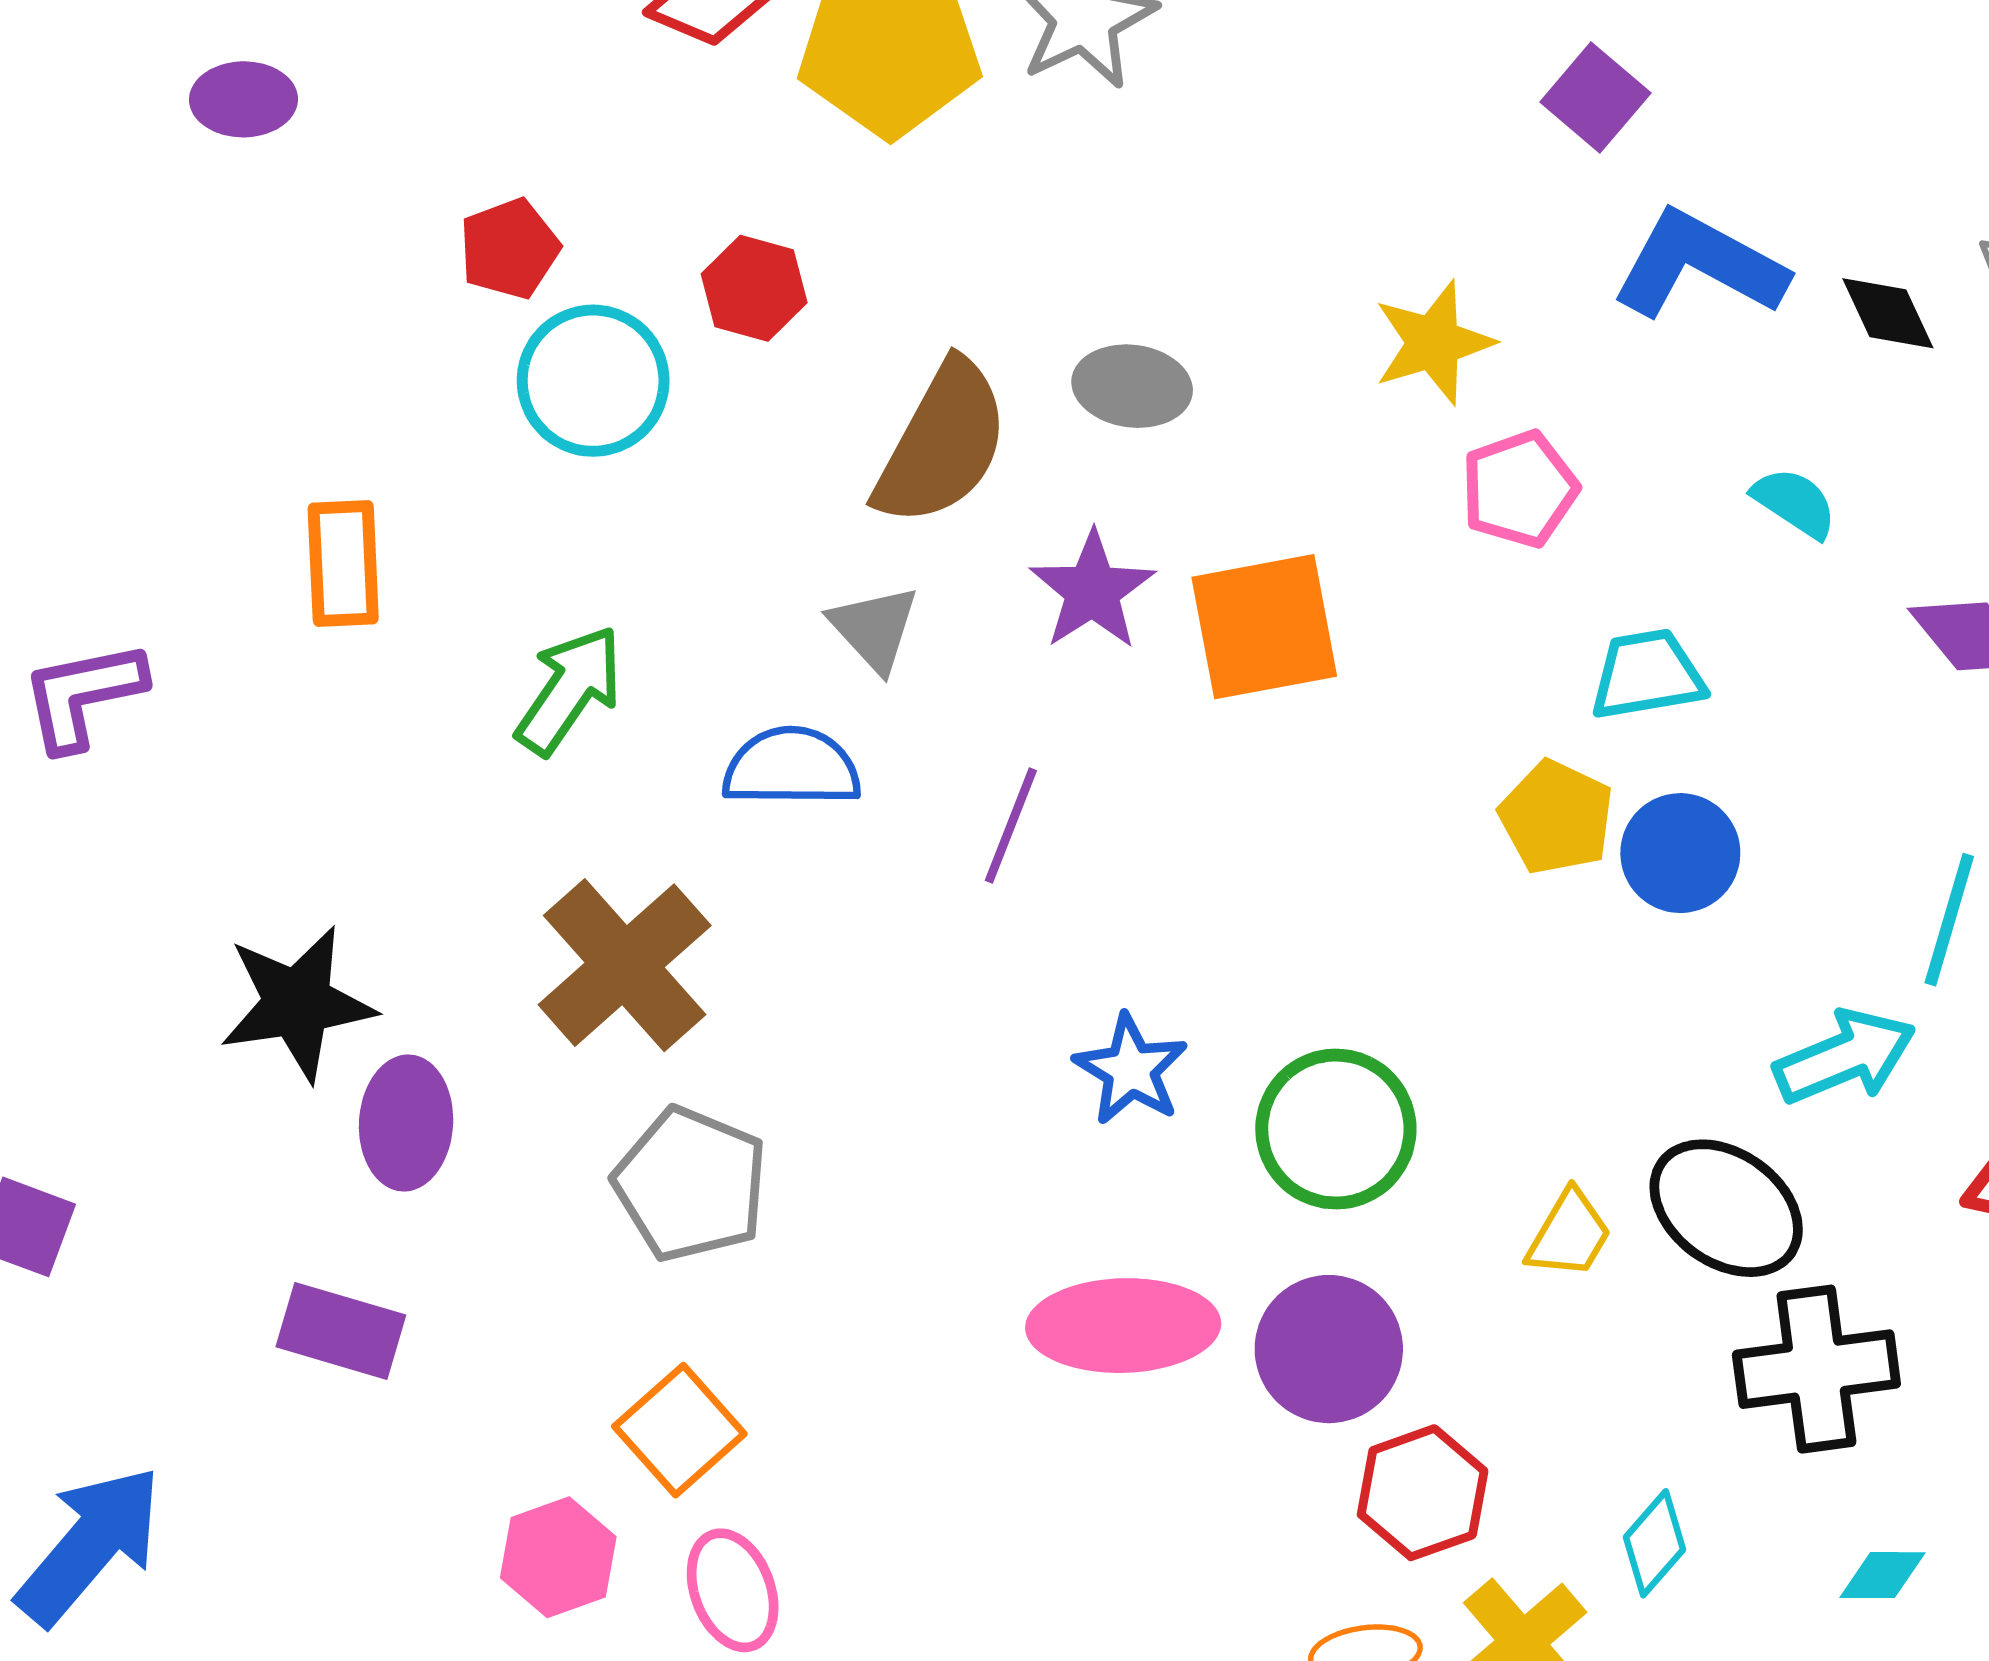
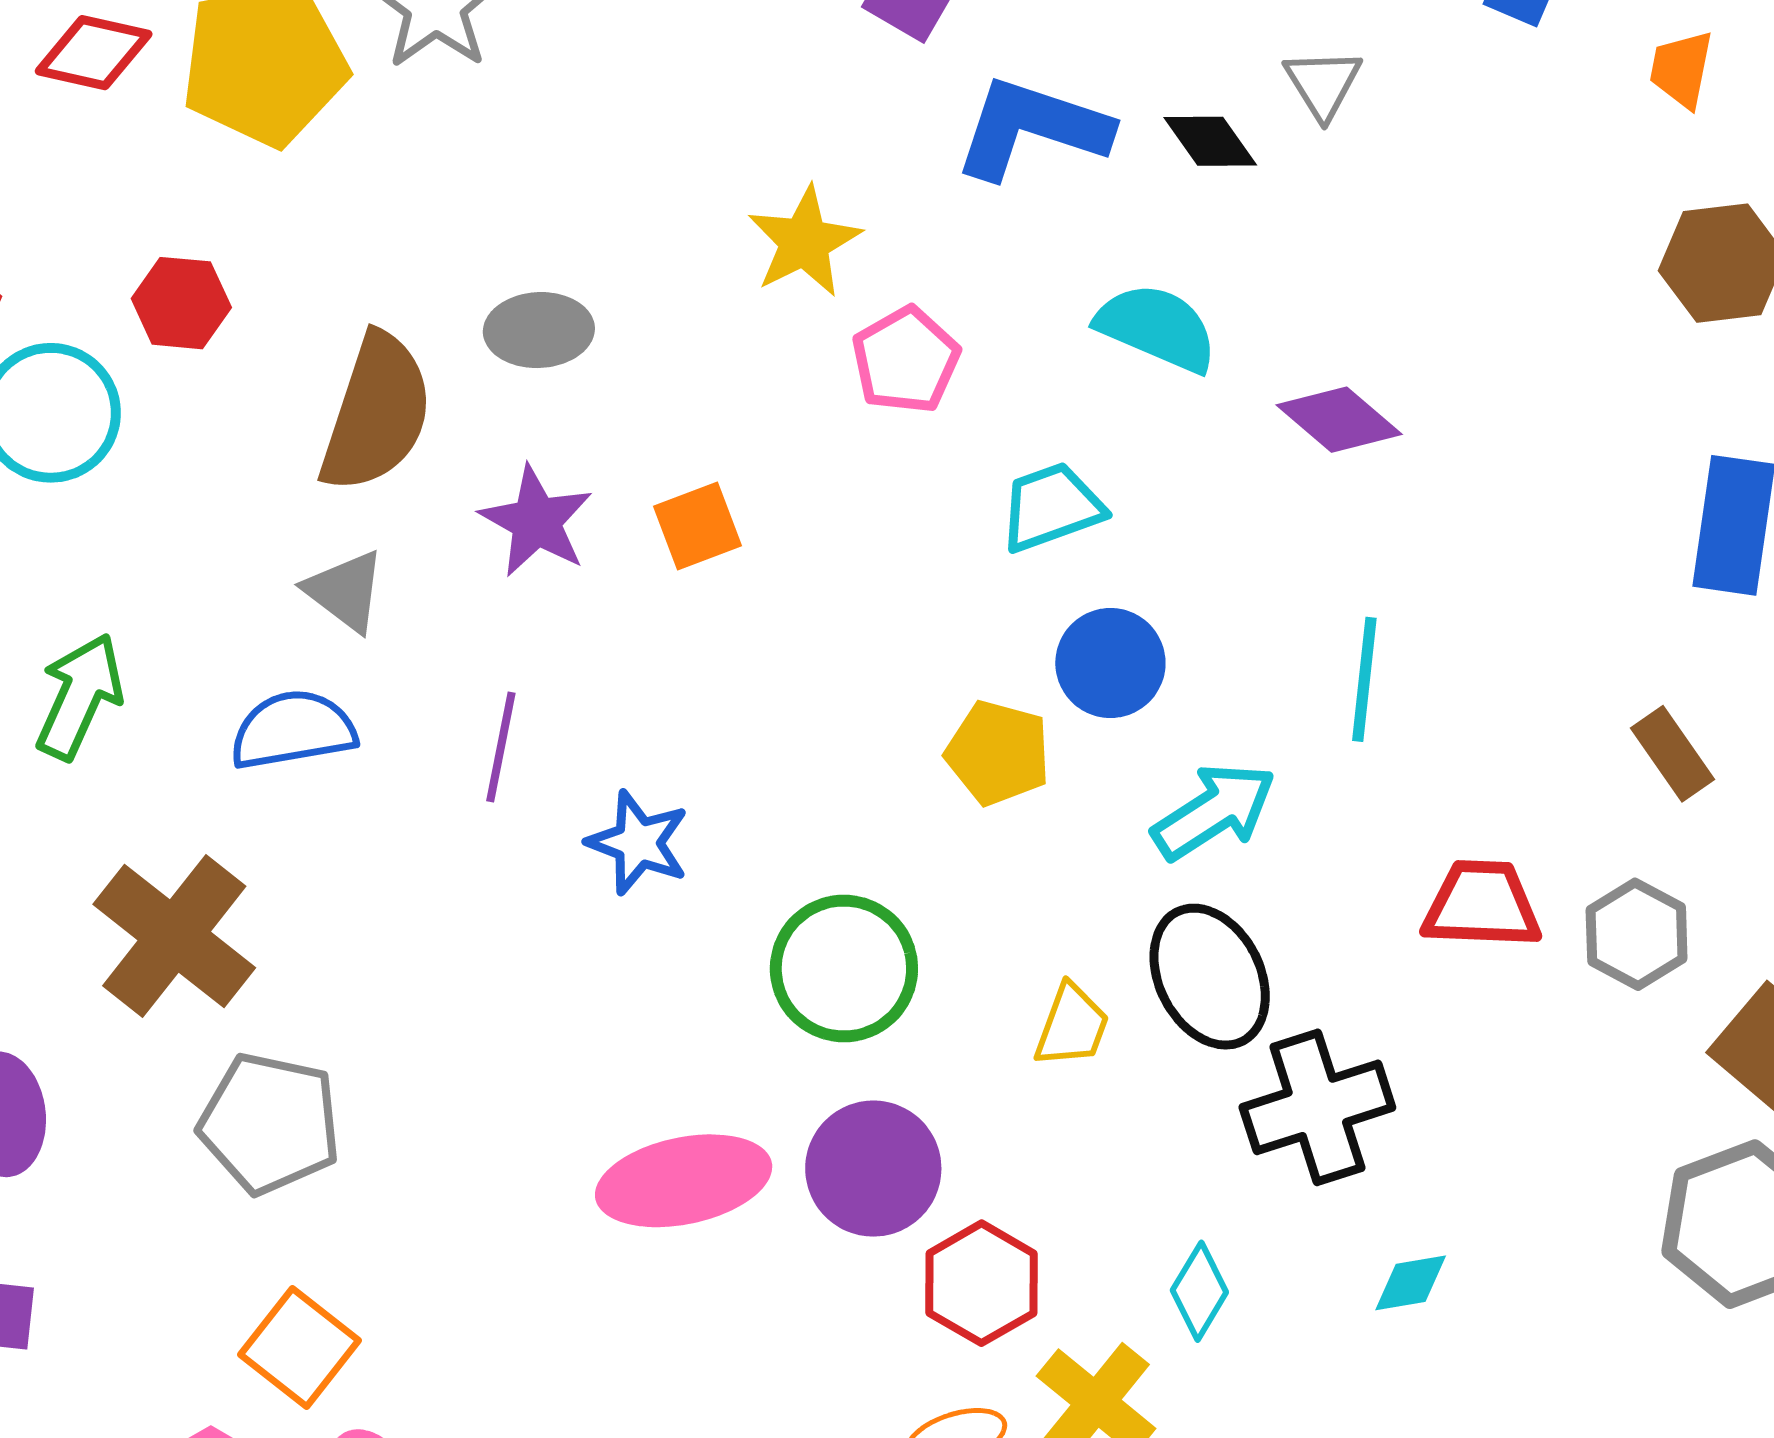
cyan semicircle: (1795, 503) -> (1157, 328), size x1.5
orange square: (1264, 627) -> (697, 526), size x0.6
yellow pentagon: (1556, 817) -> (998, 753), moved
cyan arrow: (1845, 1057) -> (1214, 811), moved
blue star: (1131, 1070) -> (638, 843), moved
black ellipse: (1726, 1208) -> (1210, 977), turned 38

